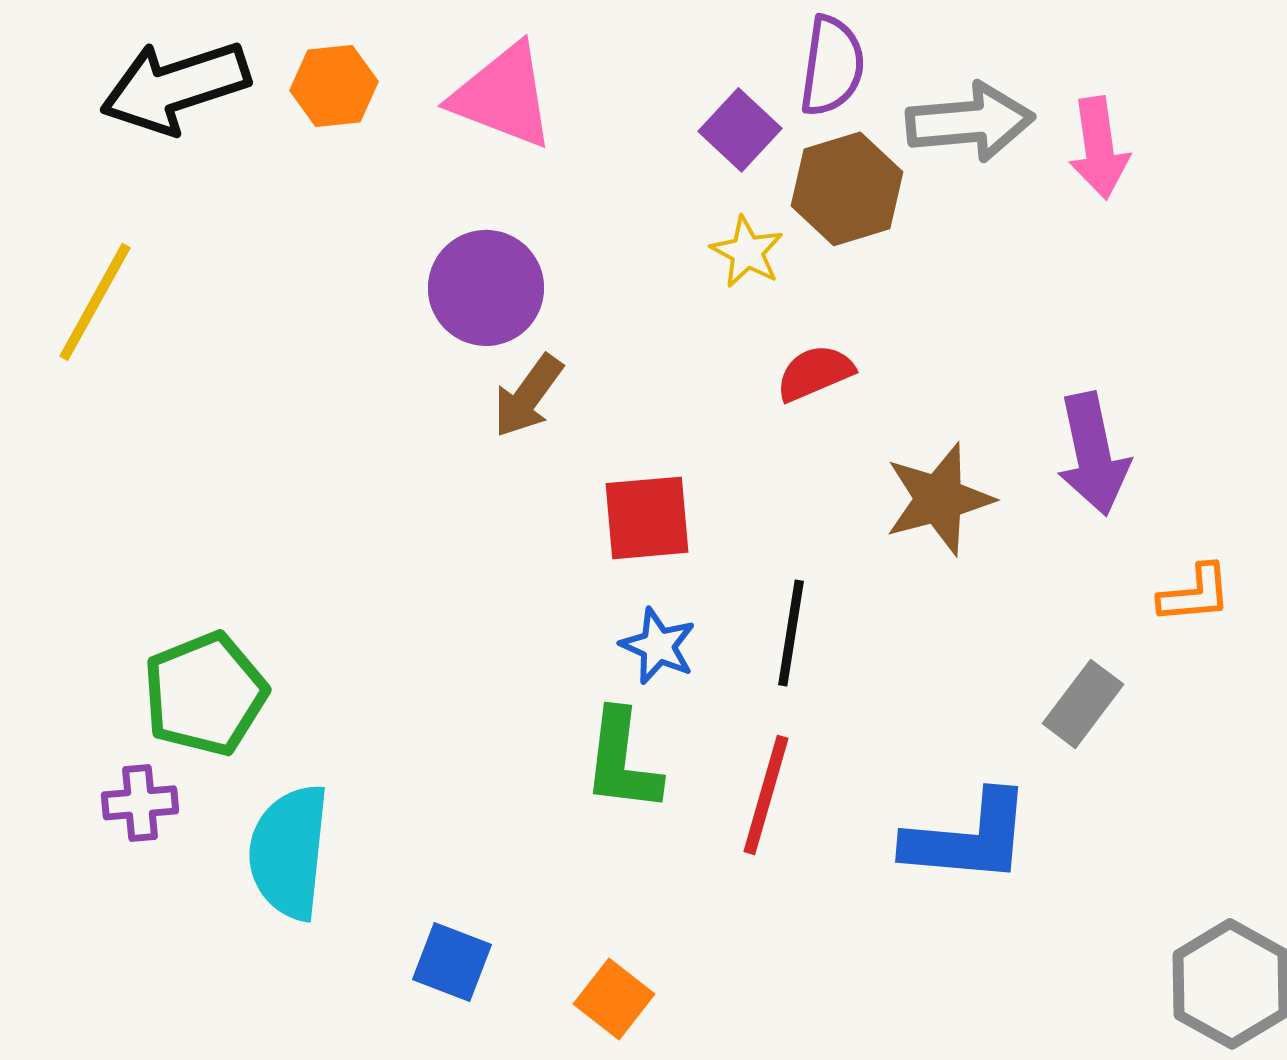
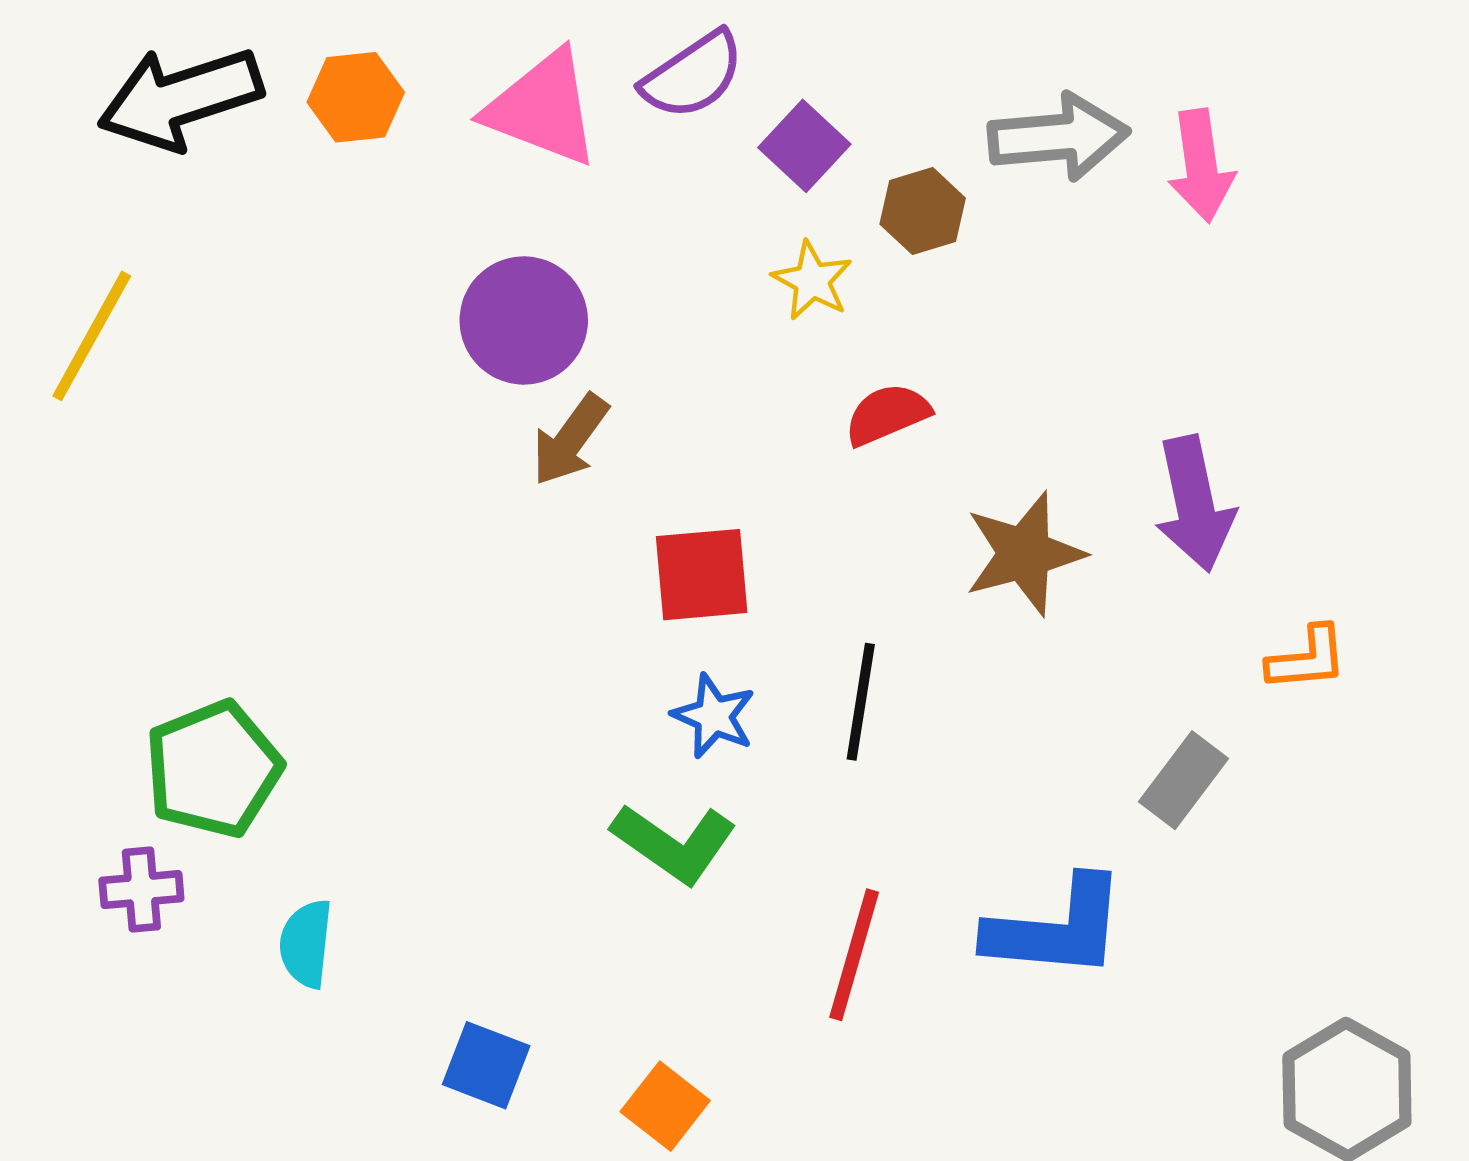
purple semicircle: (832, 66) -> (693, 75), moved, turned 48
brown hexagon: (847, 189) -> (923, 211), size x0.7
green L-shape: (622, 761) -> (674, 843), turned -62
red line: (766, 795) -> (854, 955), moved
cyan semicircle: (289, 852) -> (306, 944), size x0.6

